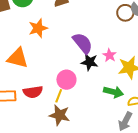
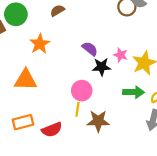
purple semicircle: (83, 43) -> (90, 49), size x0.7
red semicircle: (33, 92) -> (52, 130), moved
brown star: (59, 115) -> (98, 121), moved

